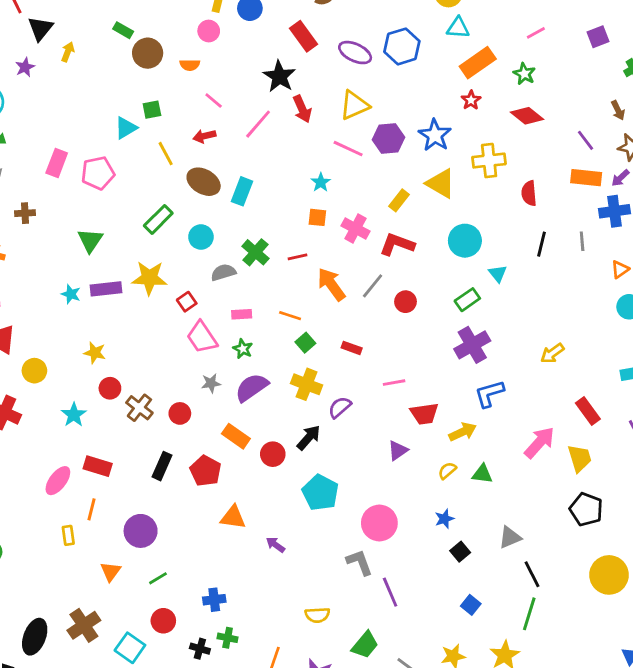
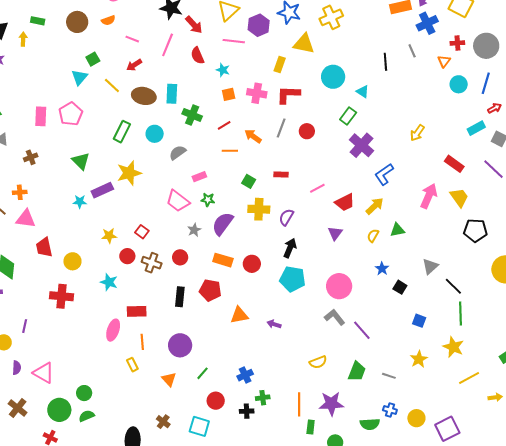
green rectangle: (123, 30) -> (38, 21), moved
red semicircle: (529, 193) -> (197, 56), moved
green cross: (255, 252) -> (192, 115), moved
orange arrow: (331, 284) -> (253, 136), size x0.7
red square: (187, 302) -> (142, 232), moved
orange line: (290, 316) -> (230, 151), moved
black arrow: (309, 438) -> (290, 248), moved
brown cross: (84, 625) -> (163, 422), size x0.6

